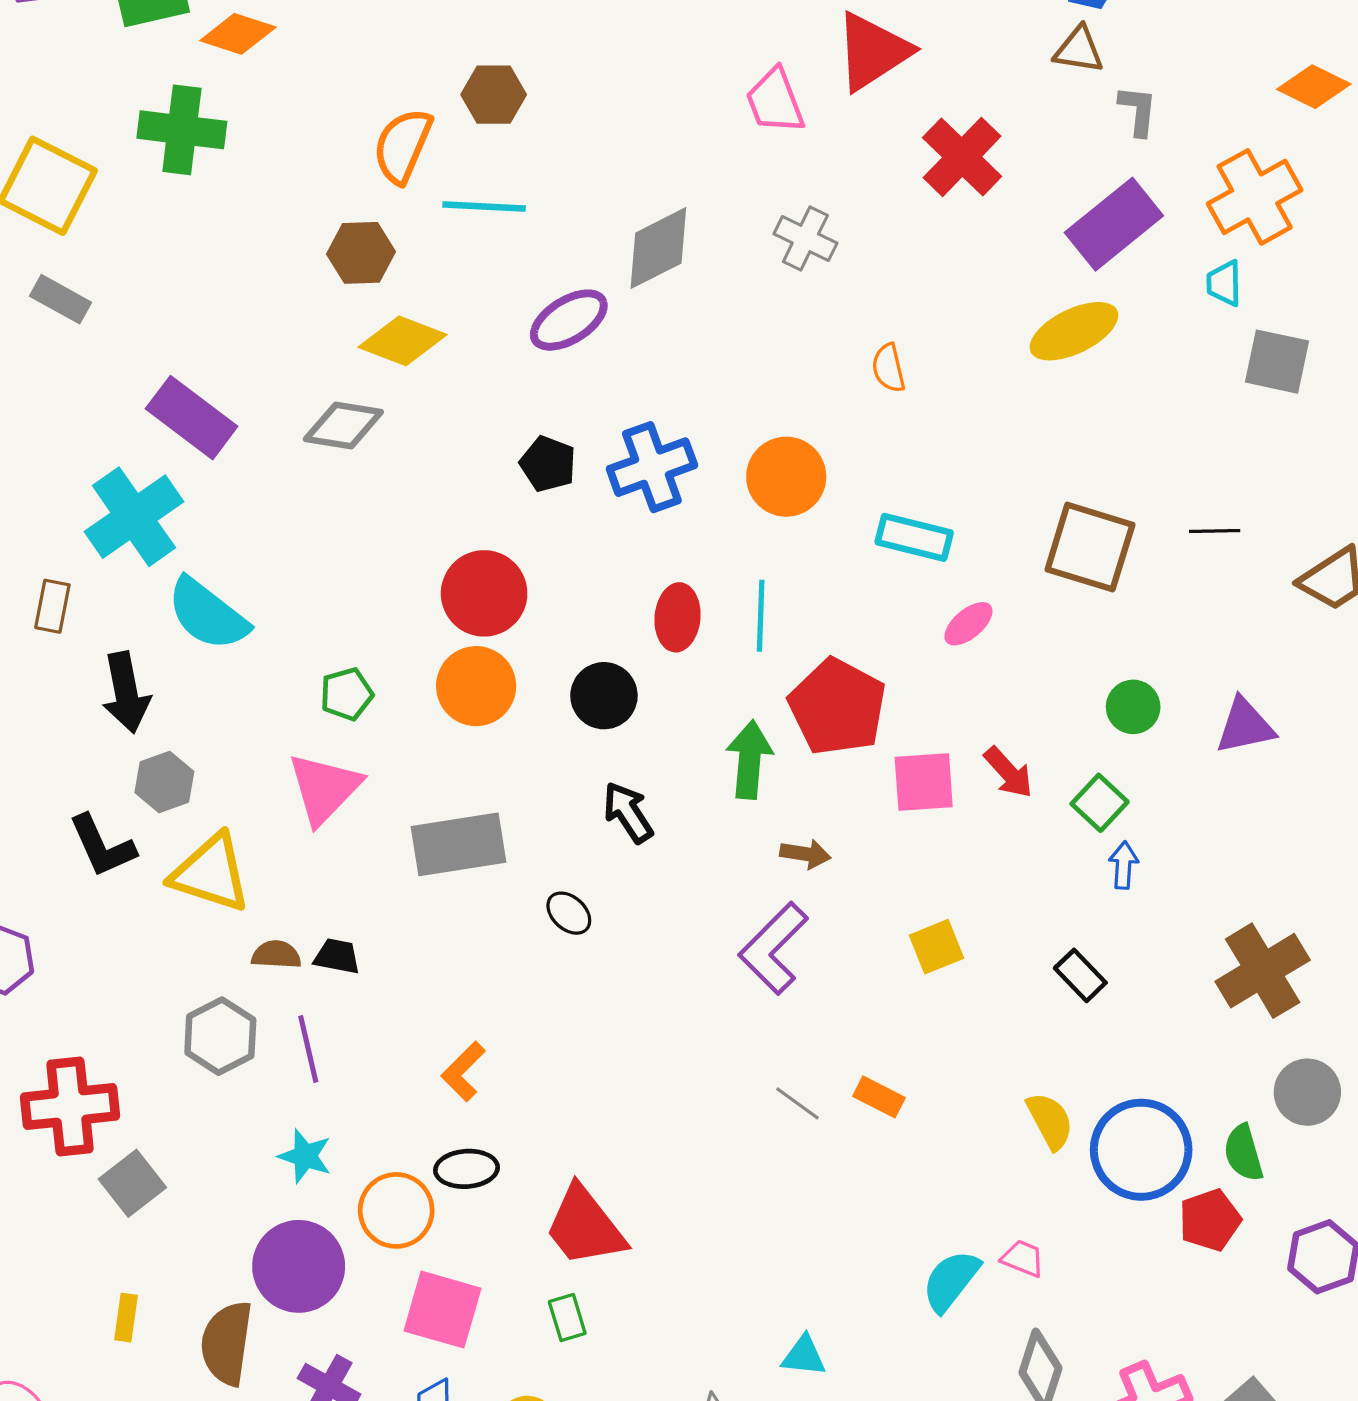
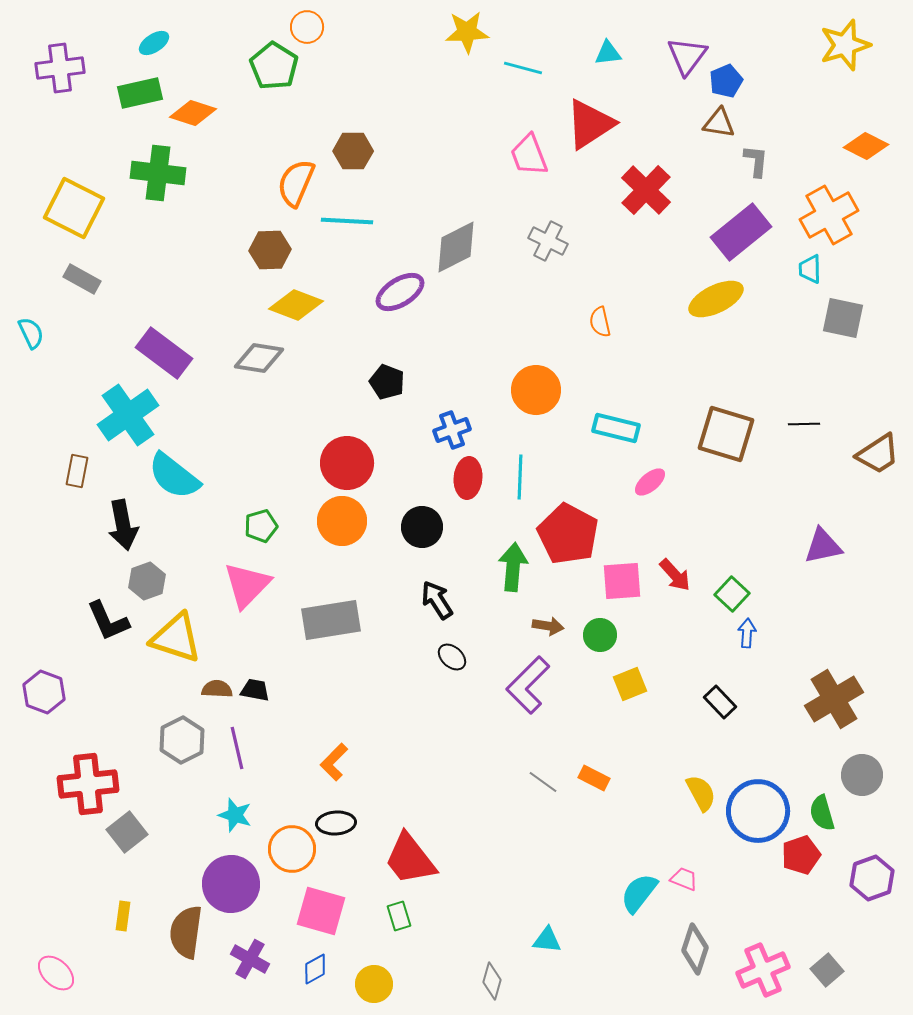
blue cross: (652, 467) -> (452, 430), moved, size x0.7
green circle: (1133, 707) -> (600, 635), moved
black ellipse: (569, 913) -> (452, 657), moved

